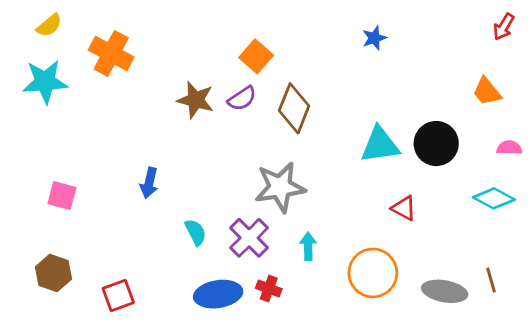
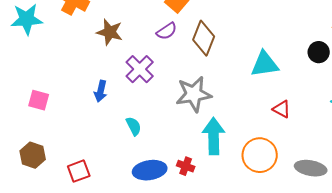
brown star: (196, 100) -> (110, 32), moved
black circle: (436, 144) -> (319, 52), moved, size x0.7
purple cross: (249, 238) -> (140, 69), moved
cyan arrow: (308, 246) -> (214, 136), size x1.8

